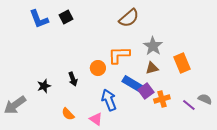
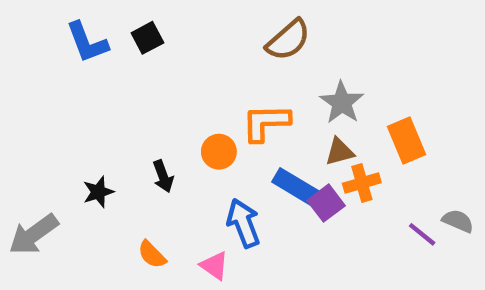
orange cross: (162, 99) -> (362, 183), moved

